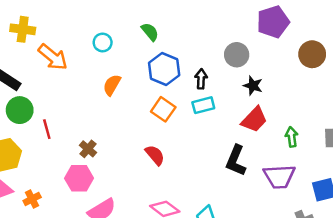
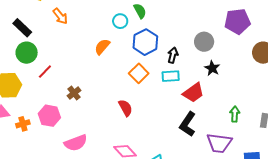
cyan circle: (103, 42) -> (120, 21), moved
orange arrow: (53, 57) -> (60, 16), size x0.7
red trapezoid: (254, 120) -> (193, 93), moved
red line: (47, 129) -> (45, 72), turned 49
pink hexagon: (79, 178) -> (49, 116), moved

